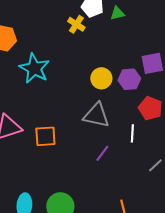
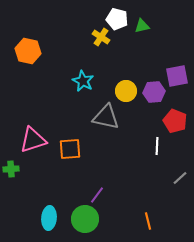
cyan star: (34, 68) -> (83, 81), moved, size x0.7
gray triangle: (96, 115) -> (106, 117), moved
purple line: (102, 153) -> (97, 195), moved

